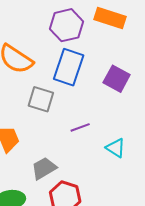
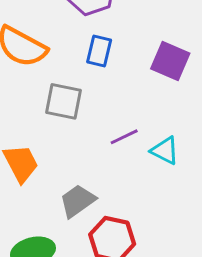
blue rectangle: (69, 67) -> (99, 51), size x0.6
cyan triangle: (116, 148) -> (165, 151), moved

